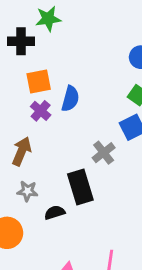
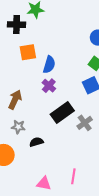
purple cross: (41, 111) -> (49, 86), moved
gray cross: (104, 153) -> (85, 123), moved
black rectangle: (80, 187) -> (62, 112), moved, turned 70

